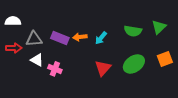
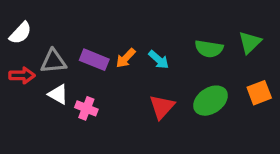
white semicircle: (13, 21) -> (20, 33), turned 133
orange arrow: (80, 37) -> (126, 58), turned -40
cyan arrow: (101, 38) -> (159, 60), turned -88

